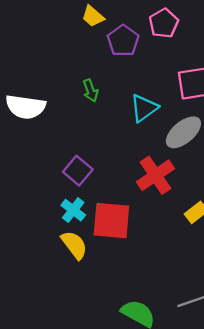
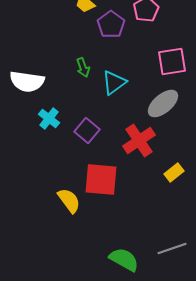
cyan triangle: (144, 108) -> (114, 82), moved
purple square: (78, 171) -> (87, 130), moved
cyan cross: (73, 210) -> (49, 118), moved

